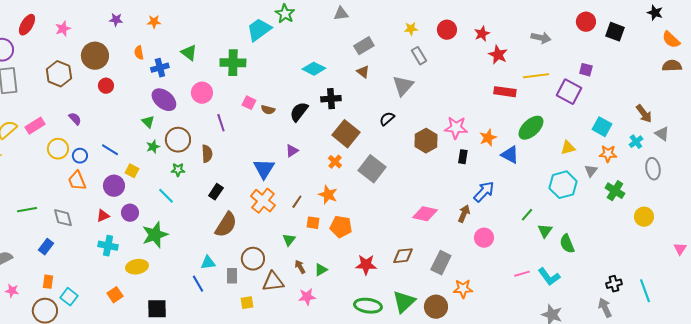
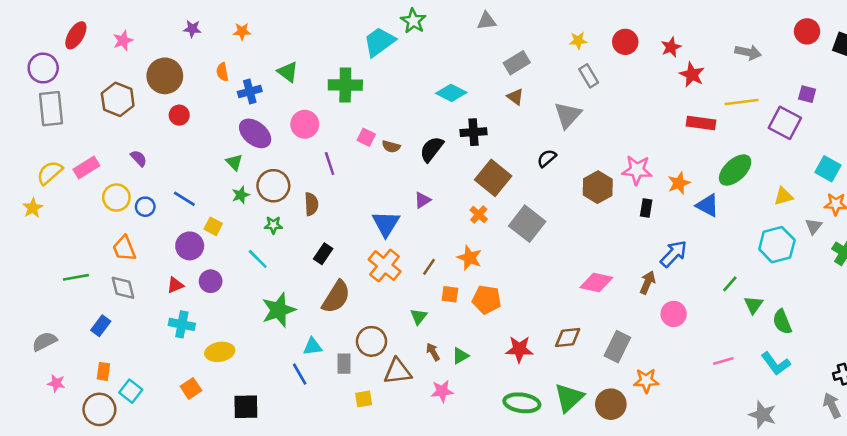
orange trapezoid: (77, 181) -> (124, 249), moved
green star: (155, 235) -> (279, 310), moved
cyan L-shape: (549, 277) -> (776, 364), moved

